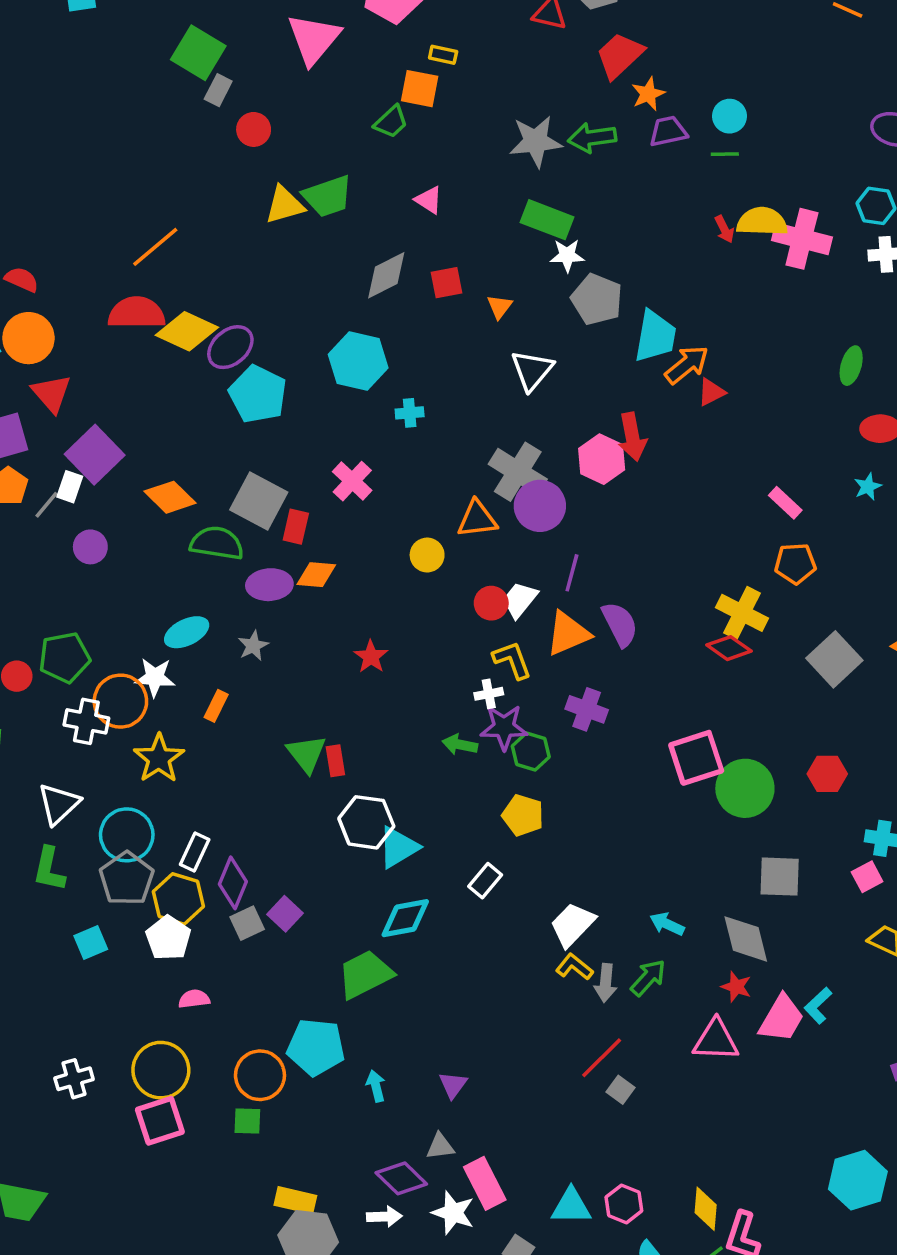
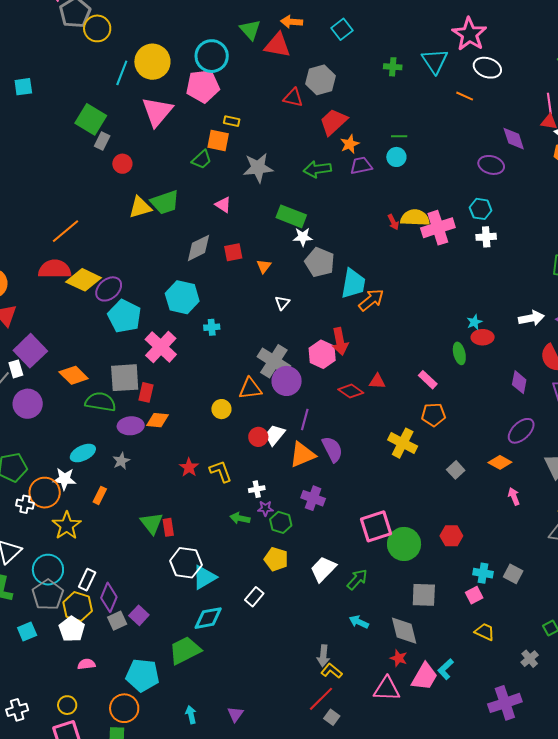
gray star: (536, 141) -> (258, 168), moved
green line: (725, 154) -> (399, 136), moved
pink cross: (802, 239) -> (438, 228), turned -32
green ellipse: (851, 366) -> (459, 353), moved, turned -30
white triangle: (532, 370) -> (282, 303), size x0.6
red triangle: (711, 392) -> (377, 381), moved, turned 30
pink cross: (352, 481) -> (161, 347), moved, size x1.4
white rectangle: (70, 487) -> (16, 369), turned -36
cyan star: (868, 487) -> (474, 322), moved
gray square: (259, 501) -> (125, 378), turned -32
purple circle: (90, 547) -> (28, 404), size x1.5
red diamond: (729, 648) -> (351, 391), moved
gray square: (834, 659) -> (456, 470), size x0.6
yellow L-shape: (512, 660) -> (221, 471), moved
white cross: (86, 721) -> (25, 504), size x0.7
purple star: (504, 727) -> (265, 508), size x0.6
white trapezoid: (572, 925) -> (323, 569), moved
yellow L-shape: (574, 967) -> (332, 671), moved
green arrow: (648, 978) -> (357, 579), moved
cyan pentagon: (316, 1047) -> (142, 675), moved
yellow circle: (161, 1070) -> (67, 705), size x0.6

